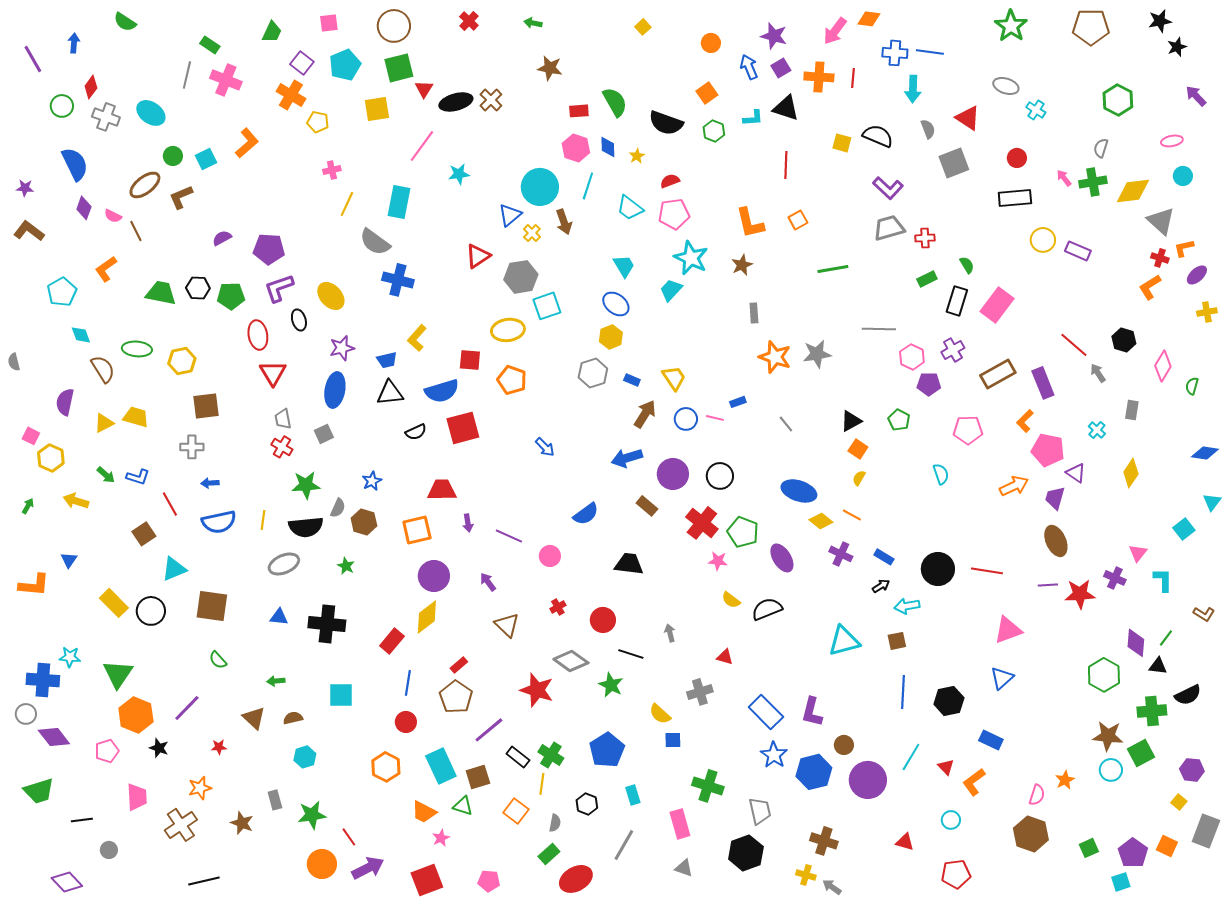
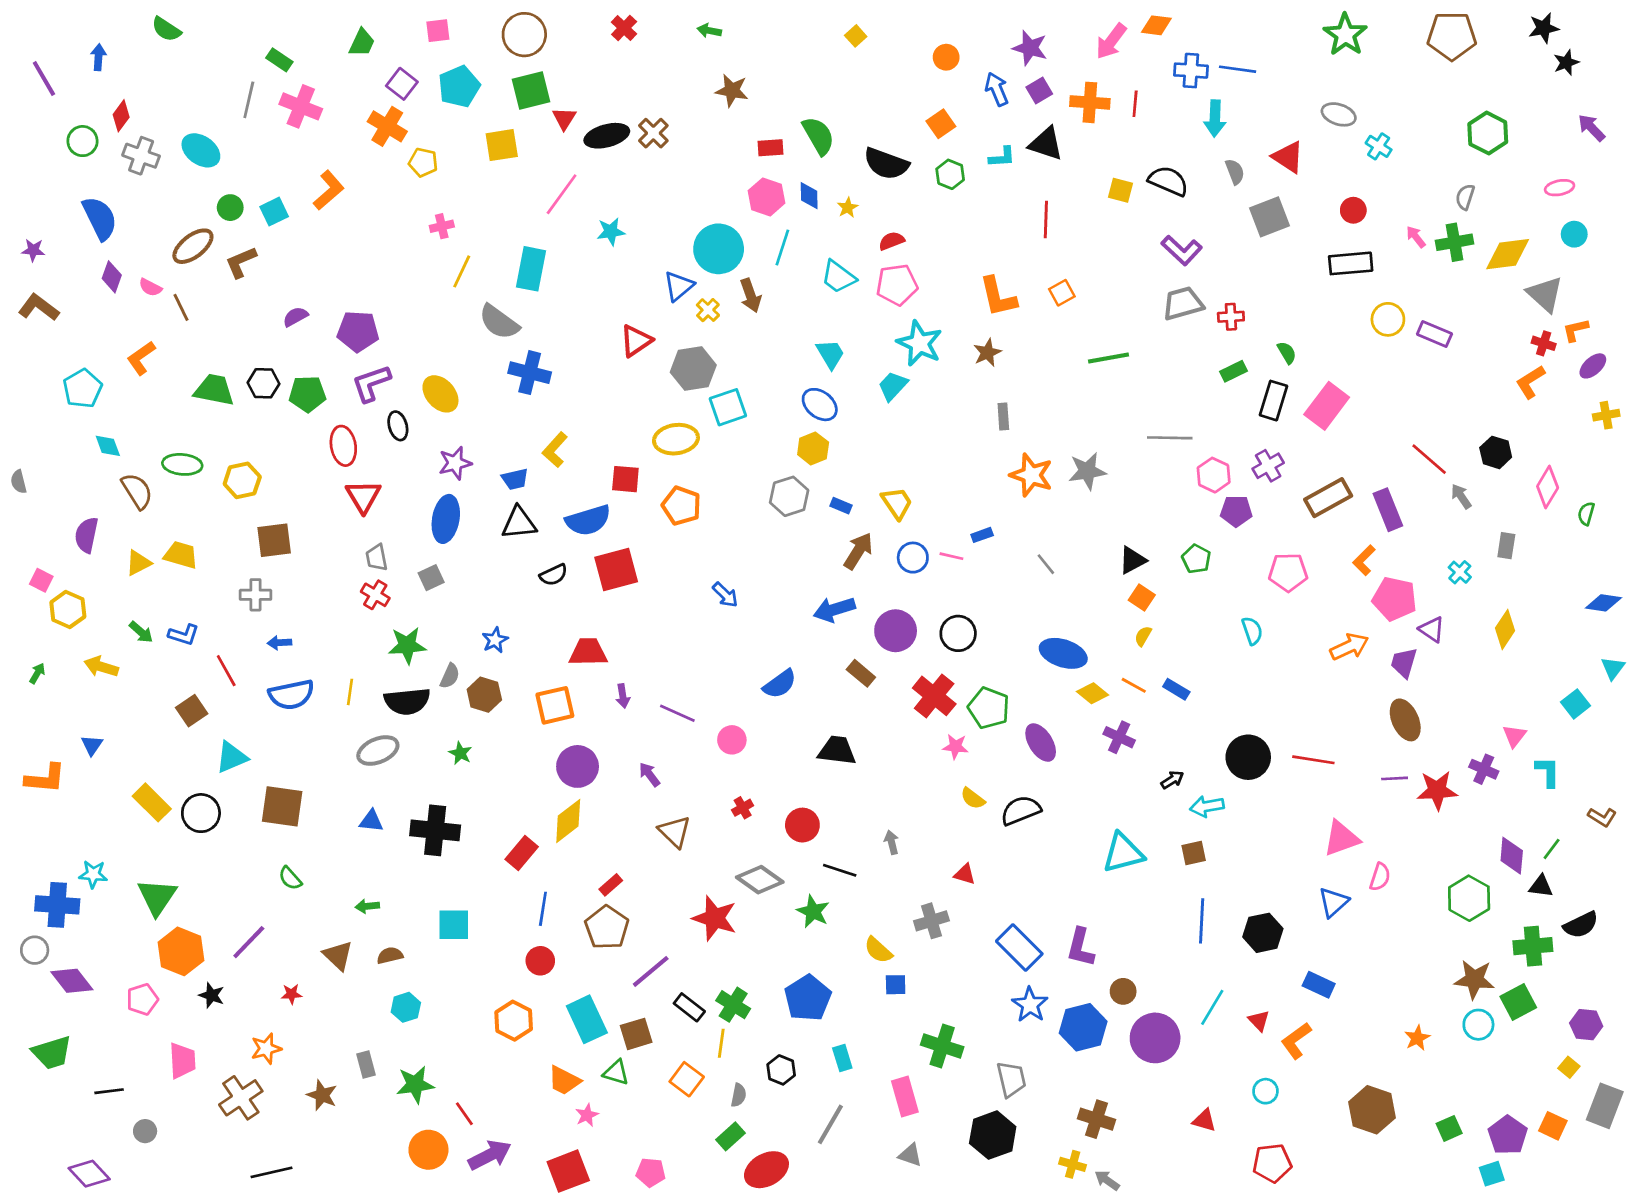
blue rectangle: (884, 557) -> (1176, 689), moved
pink semicircle: (1037, 795) -> (1380, 877), moved

